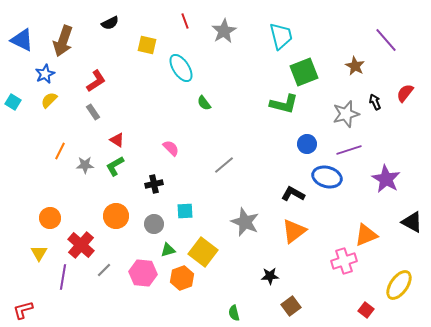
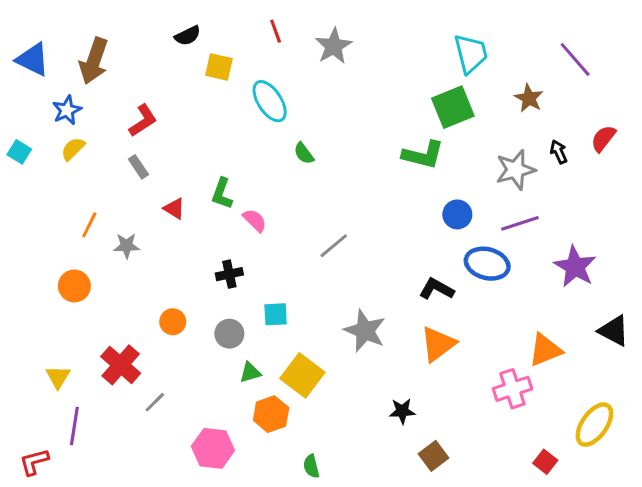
black semicircle: (110, 23) -> (188, 36), moved
cyan trapezoid: (281, 36) -> (471, 54), moved
green L-shape: (115, 166) -> (222, 194), moved, turned -40
orange circle: (116, 216) -> (173, 322), size x0.7
orange circle: (50, 218) -> (74, 286), moved
pink hexagon: (143, 273) -> (213, 448), moved
purple line: (63, 277) -> (74, 426), moved
green semicircle: (234, 313) -> (311, 466), moved

